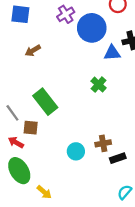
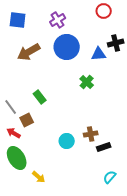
blue circle: (92, 28) -> (67, 47), moved
brown arrow: (33, 51) -> (29, 52), size x1.6
green rectangle: (45, 102) -> (40, 97), size x0.6
brown square: (31, 128) -> (27, 120), turned -32

